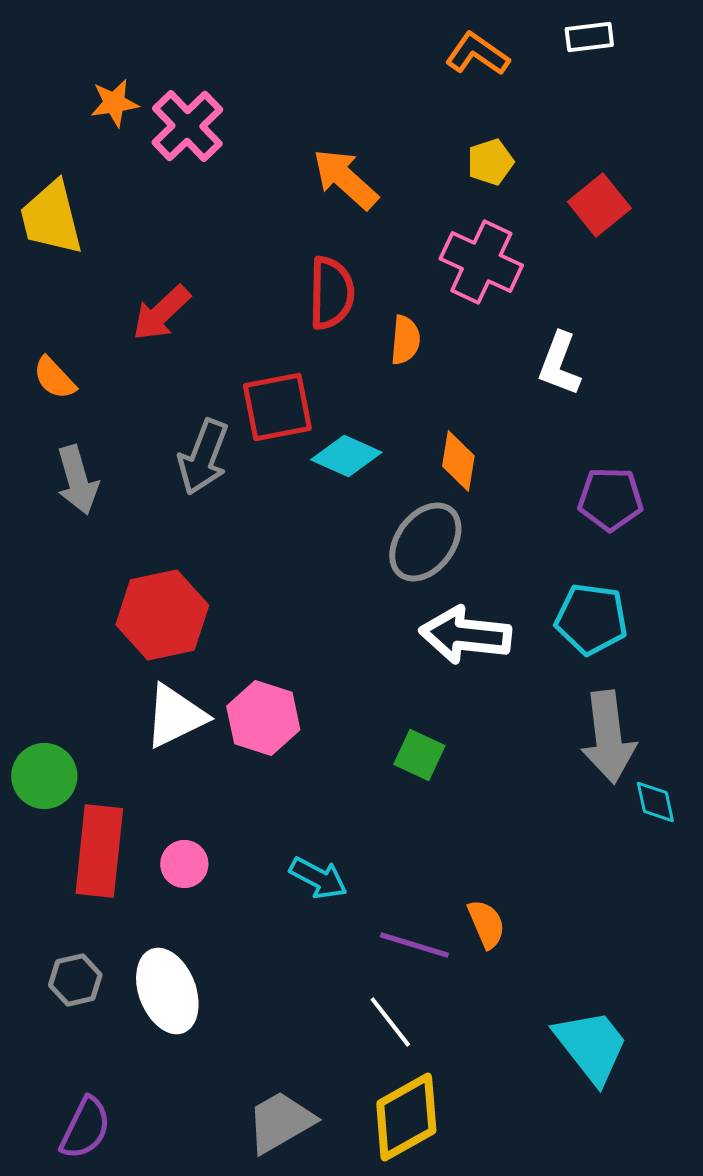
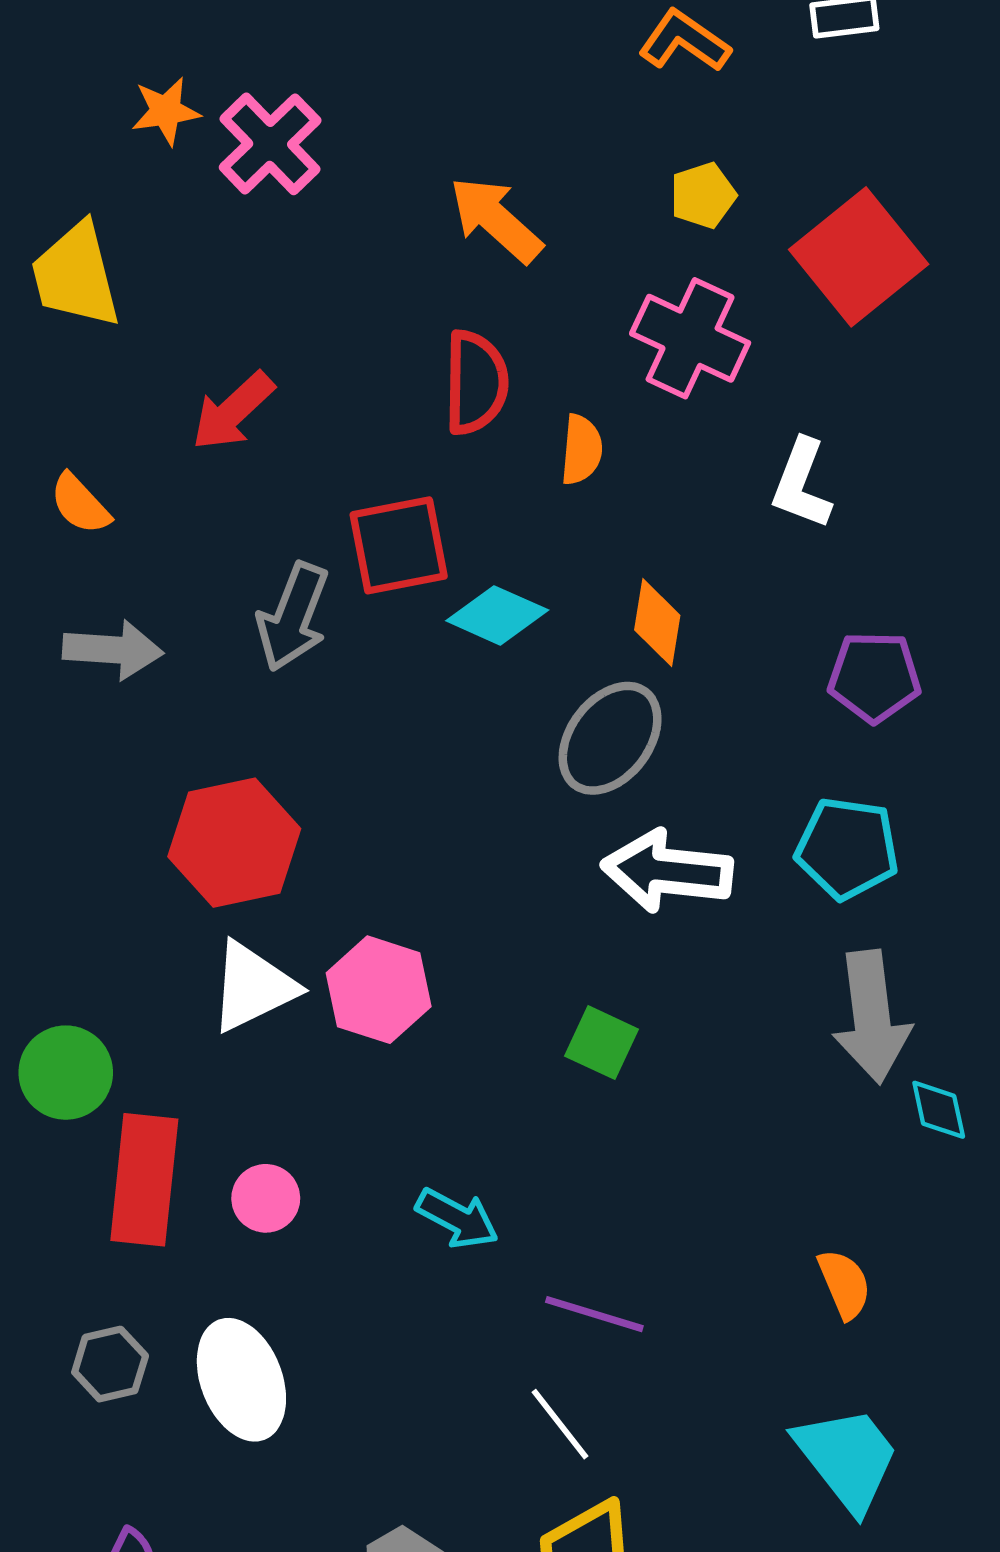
red square: (599, 205) -> (859, 257), size x1.5
gray arrow: (77, 480) -> (113, 650), turned -70
orange semicircle: (486, 924) -> (844, 1284), moved

